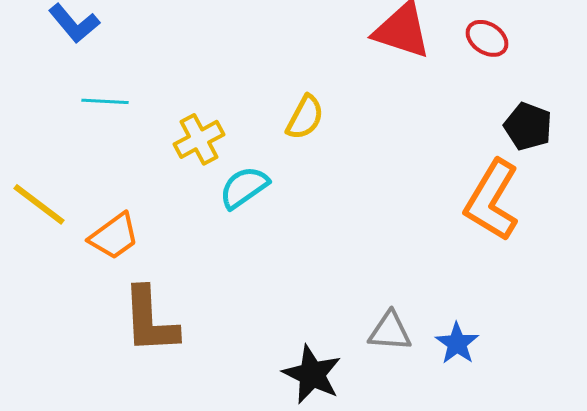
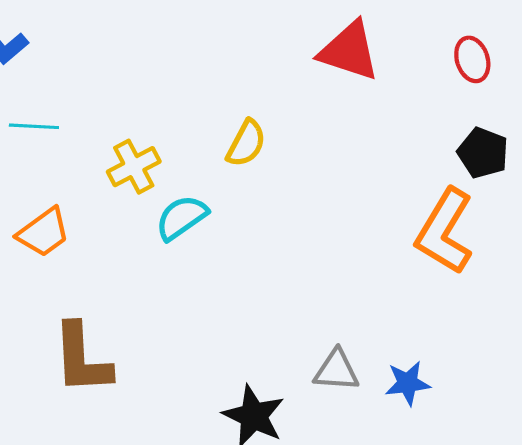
red ellipse: (487, 38) -> (472, 59), moved, turned 39
orange trapezoid: (114, 236) -> (44, 232), moved
blue star: (457, 343) -> (408, 383), turned 30

